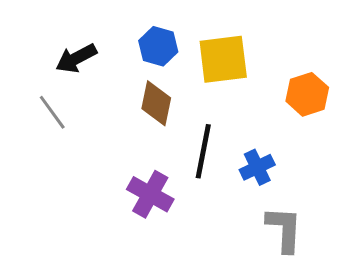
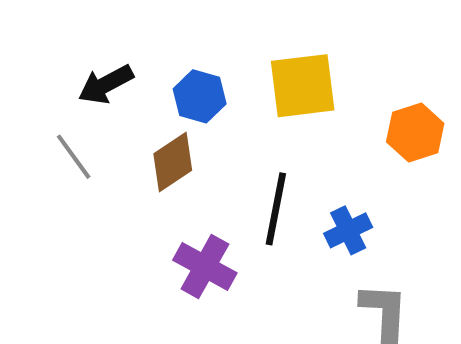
blue hexagon: (158, 46) -> (200, 96), moved
brown diamond: (156, 103) -> (173, 162), moved, turned 45

